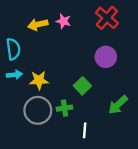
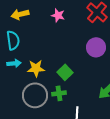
yellow arrow: (38, 25) -> (20, 14), moved
green square: (82, 86) -> (65, 72), moved

